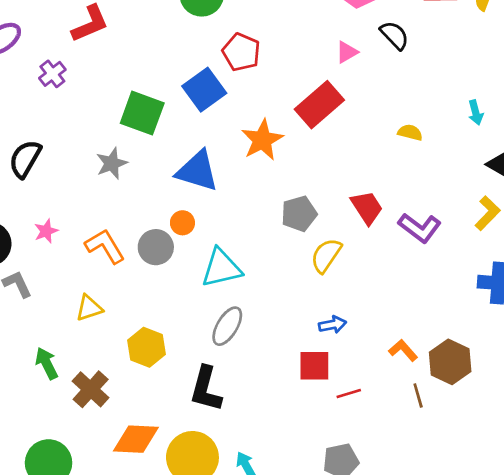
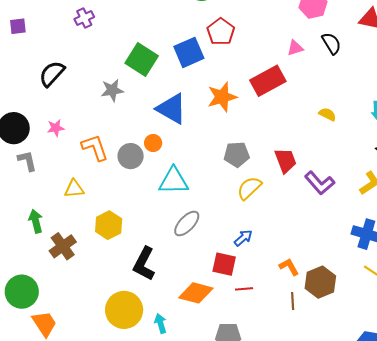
blue arrow: (332, 325) -> (243, 238), turned -42
gray ellipse: (227, 326) -> (187, 223), moved
orange diamond: (136, 439) -> (196, 293), moved

